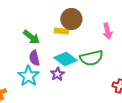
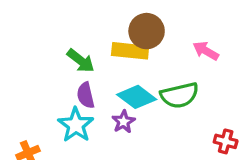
yellow rectangle: (61, 31) -> (130, 51), size x1.5
pink arrow: (107, 31) -> (206, 51), turned 133

